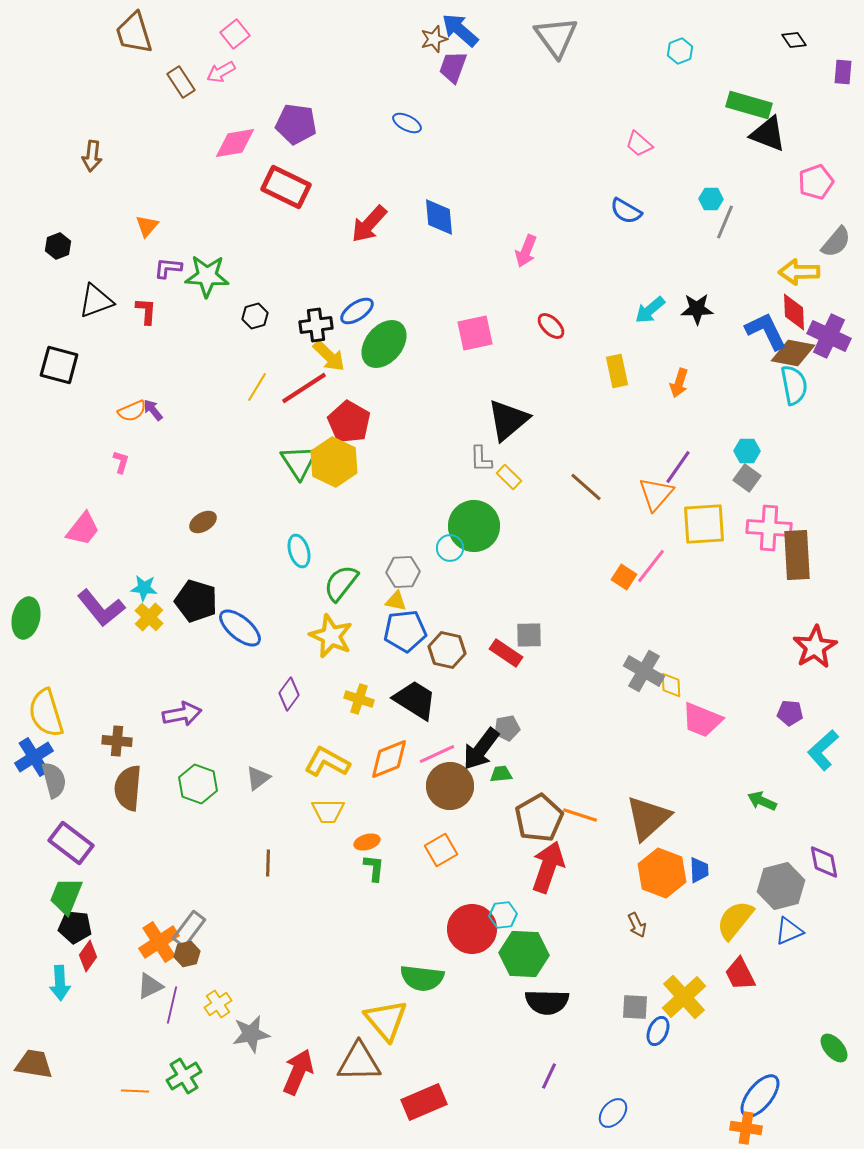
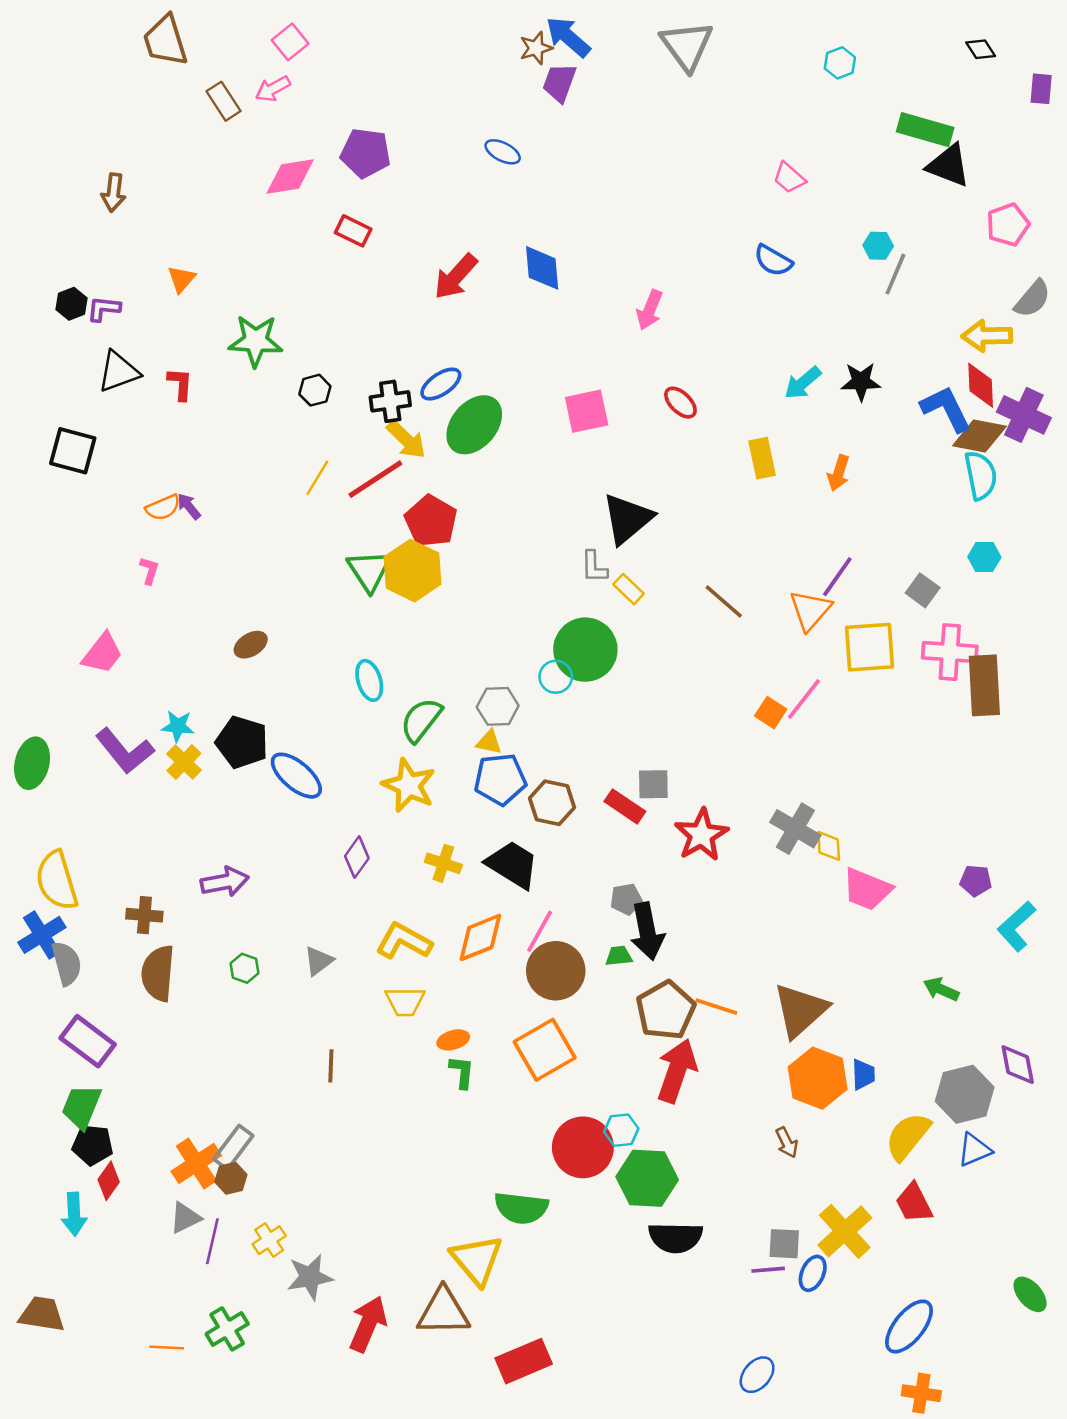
red rectangle: (286, 187) -> (353, 231), size x0.6
purple L-shape: (168, 268) -> (104, 309), moved
cyan hexagon: (747, 451) -> (984, 557), moved
red star: (815, 647) -> (701, 835), moved
black arrow: (481, 749) -> (647, 931), moved, turned -48
pink line: (437, 754) -> (540, 931), turned -36
green hexagon: (198, 784) -> (244, 968), size x0.6
orange square: (441, 850) -> (545, 1050), size x1.5
purple line: (549, 1076) -> (768, 1270), moved, turned 60
blue ellipse: (760, 1096) -> (909, 1326), moved

